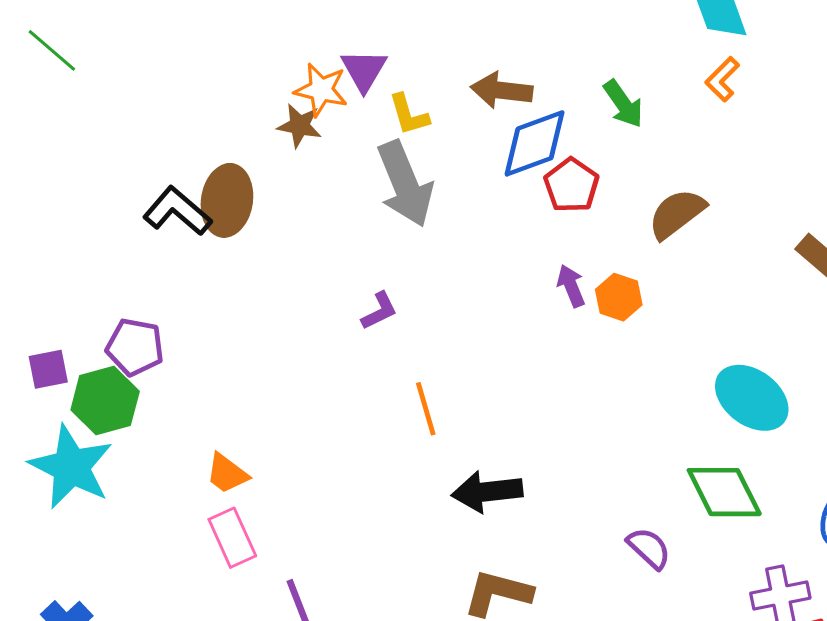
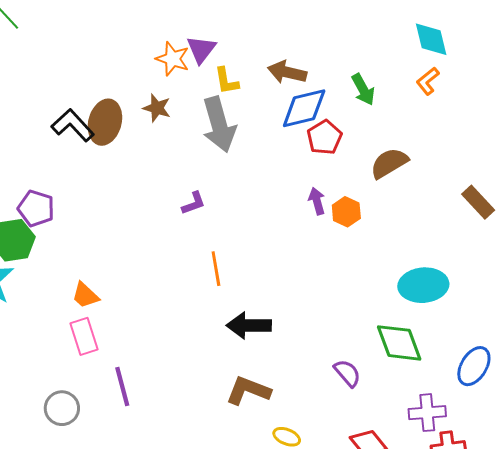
brown star: (300, 126) -> (157, 108), moved
cyan ellipse: (752, 398) -> (423, 285), turned -48

